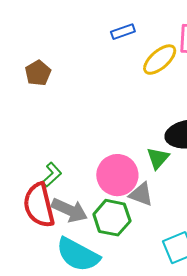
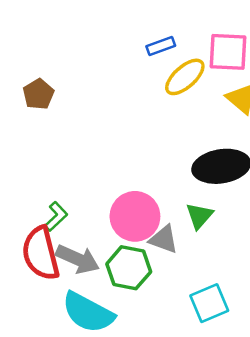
blue rectangle: (123, 32) -> (161, 46), moved
green triangle: (158, 158) -> (199, 216), moved

